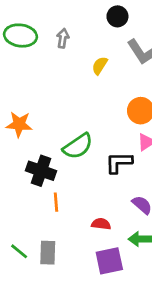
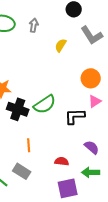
black cross: (41, 171) -> (18, 109), moved
gray rectangle: (48, 253) -> (22, 171), moved, turned -60

